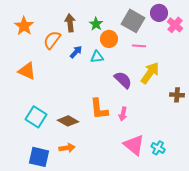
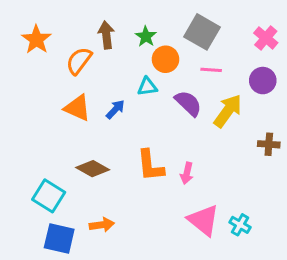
purple circle: (159, 13) -> (263, 81), moved
blue arrow: (76, 52) -> (115, 109), moved
orange triangle: (27, 71) -> (77, 108), moved
purple semicircle: (123, 80) -> (188, 103), moved
cyan square: (36, 117) -> (49, 196), moved
brown diamond: (68, 121) -> (93, 169), moved

